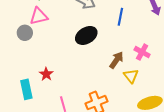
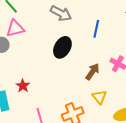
black ellipse: (86, 35) -> (62, 47), turned -30
yellow triangle: (131, 76) -> (99, 97), moved

